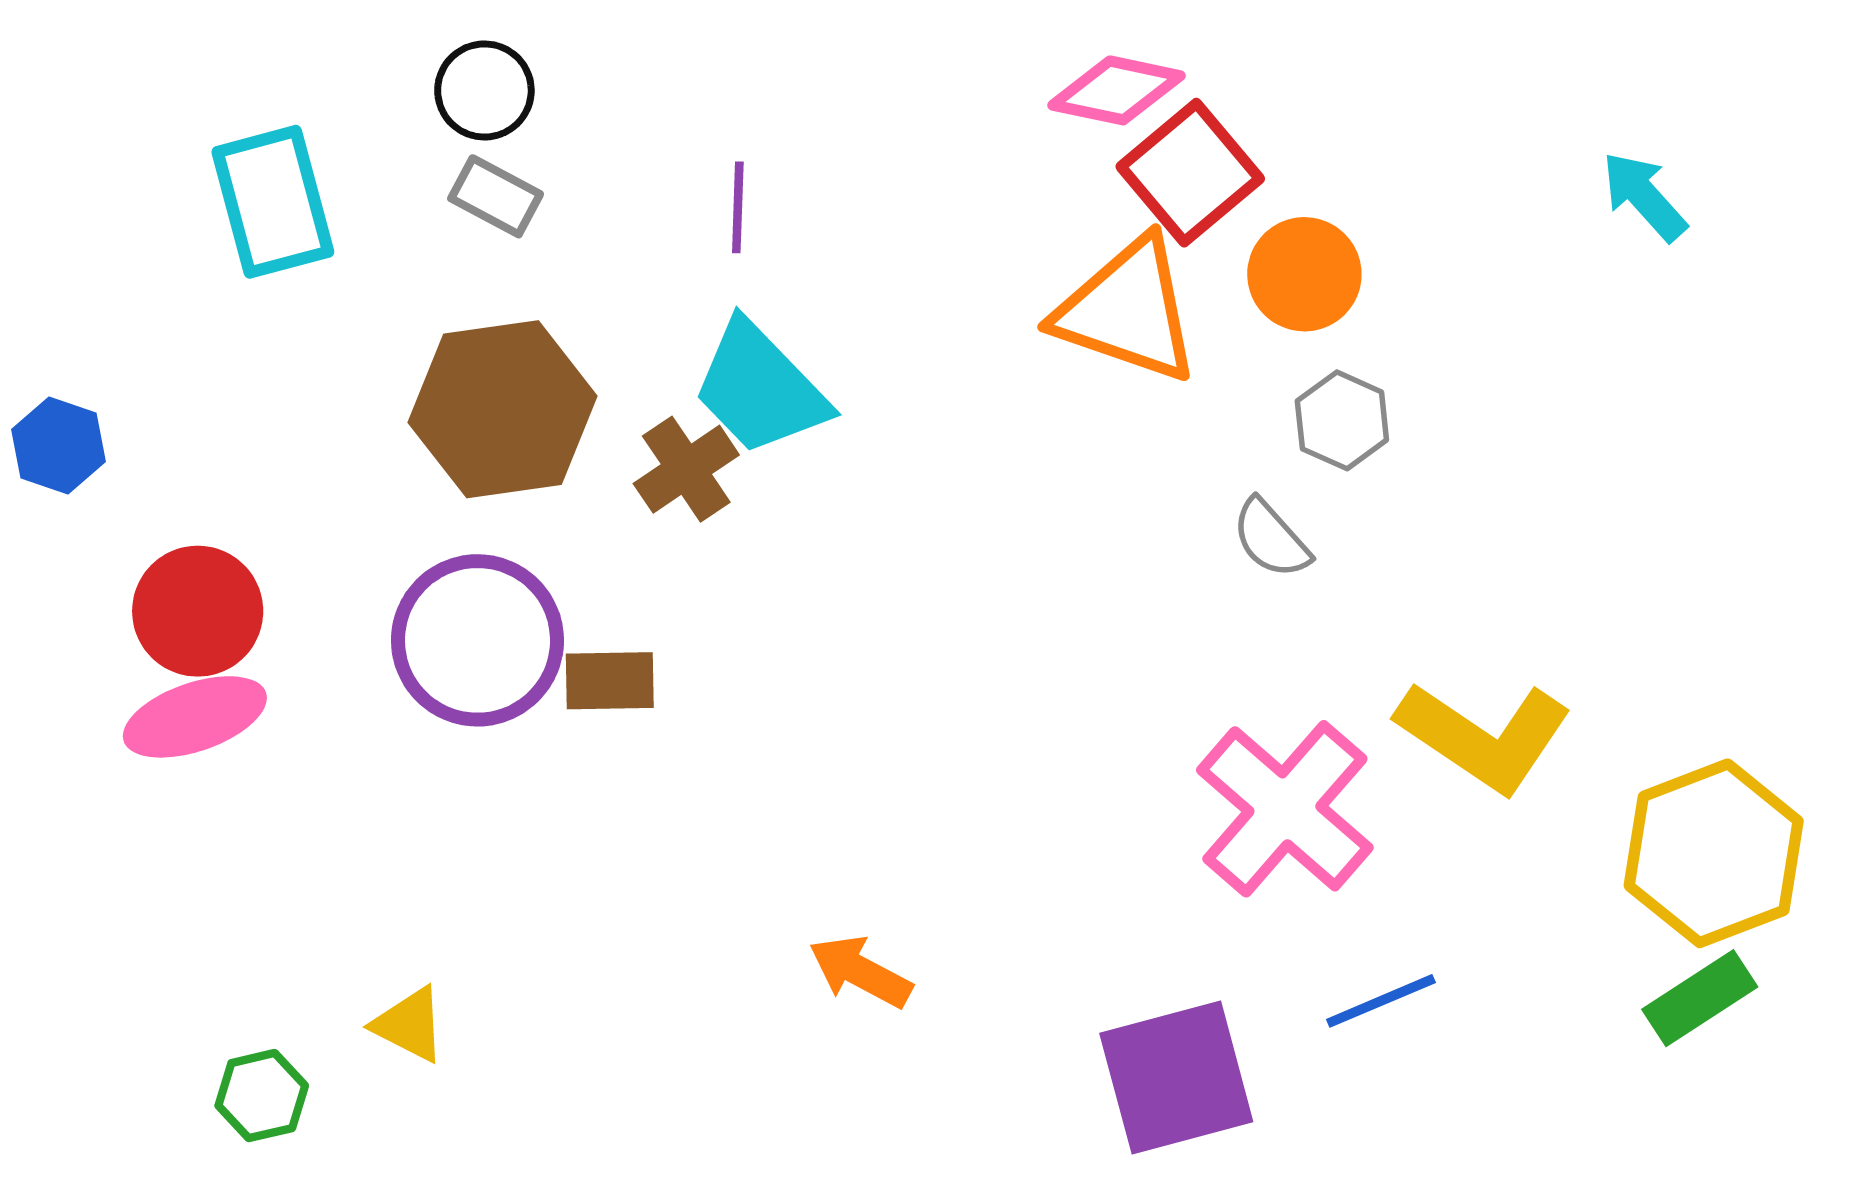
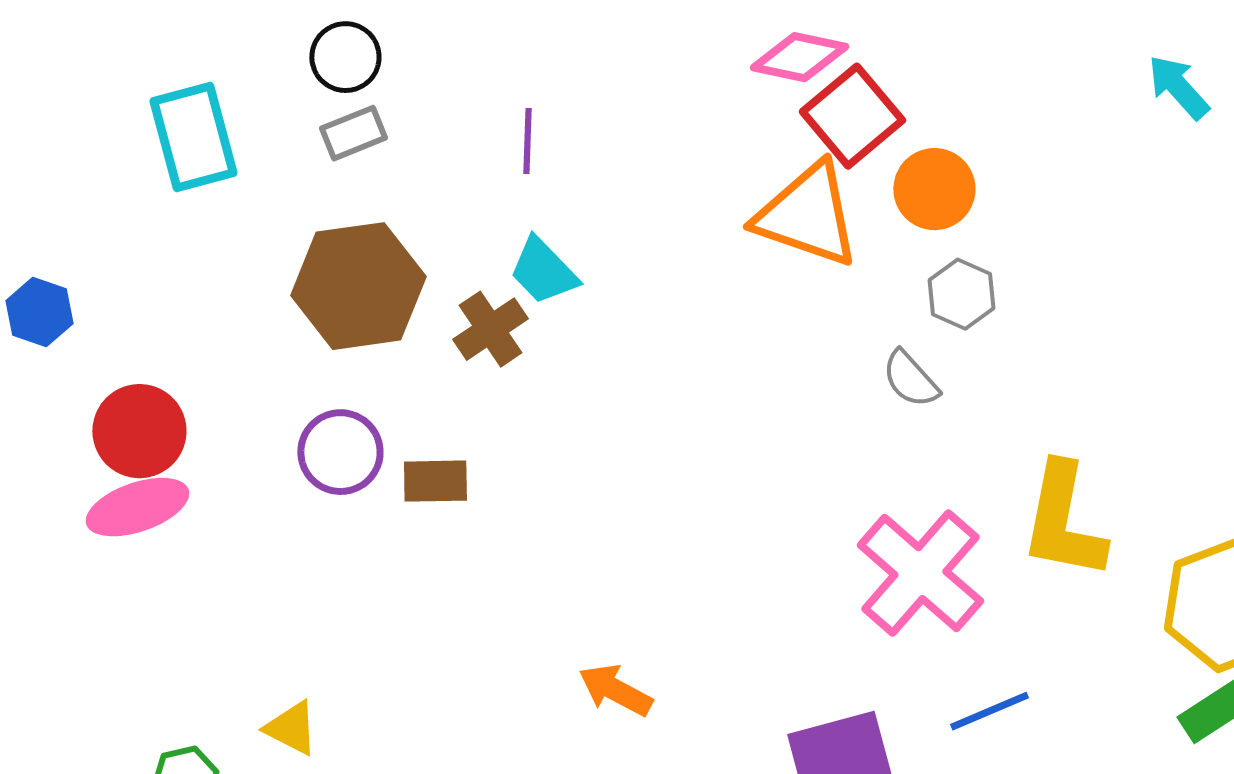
gray rectangle: (496, 196) -> (353, 133), turned -50
cyan arrow: (1644, 196) -> (1178, 87), moved
cyan trapezoid: (760, 388) -> (543, 271), size x0.7
purple circle: (477, 640) -> (340, 452), size x0.7
yellow L-shape: (1484, 736) -> (1063, 521), turned 67

